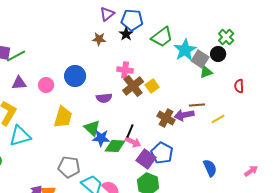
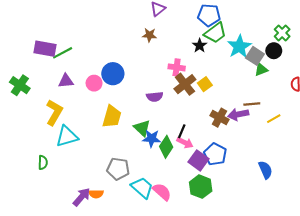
blue pentagon: (132, 20) -> (209, 15), moved
black star: (126, 34) -> (200, 45), moved
blue circle: (75, 76) -> (113, 74), moved
green diamond: (115, 146) -> (166, 147), turned -60

